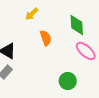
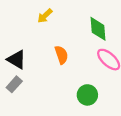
orange semicircle: (46, 38) -> (61, 55), moved

